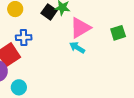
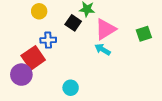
black square: (49, 12) -> (73, 23), moved
cyan circle: (19, 87) -> (71, 88), moved

